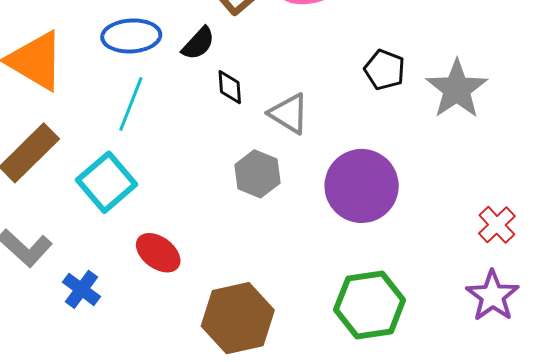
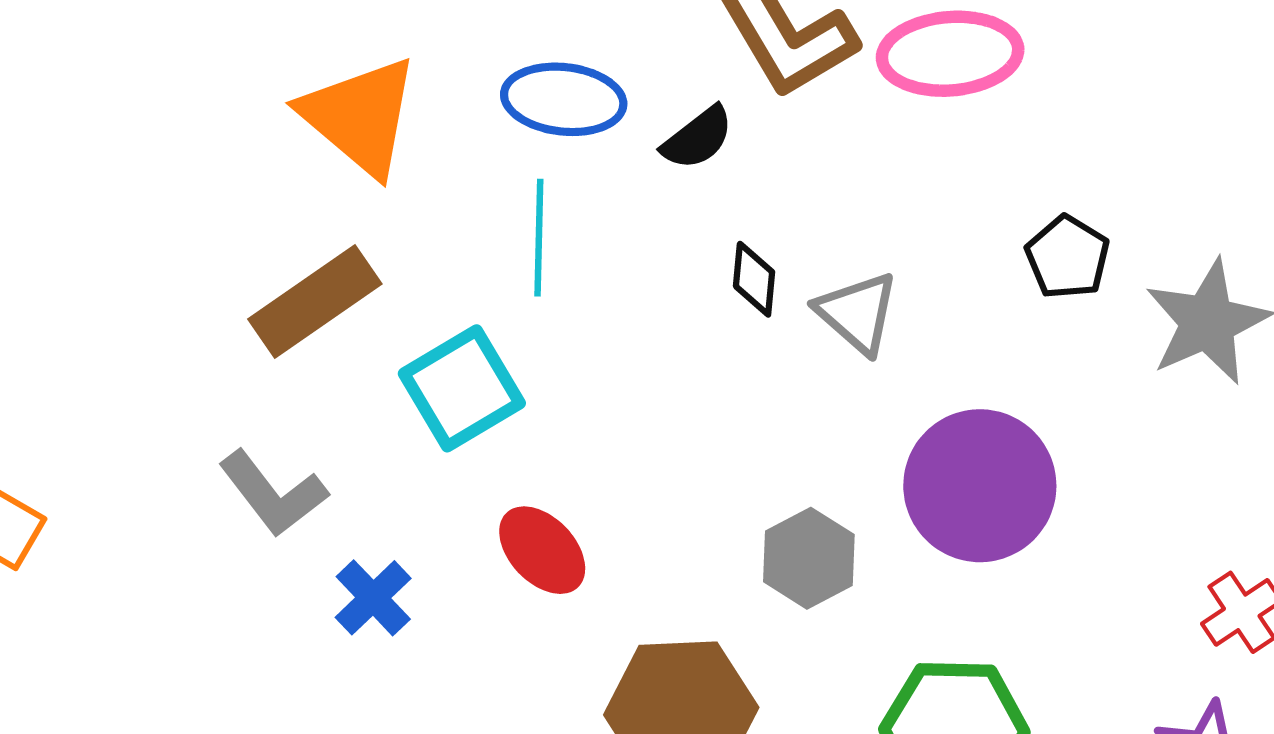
black diamond: (230, 87) -> (754, 279), moved
cyan line: (131, 104) -> (539, 238), turned -30
gray hexagon: (257, 174) -> (809, 558), moved

